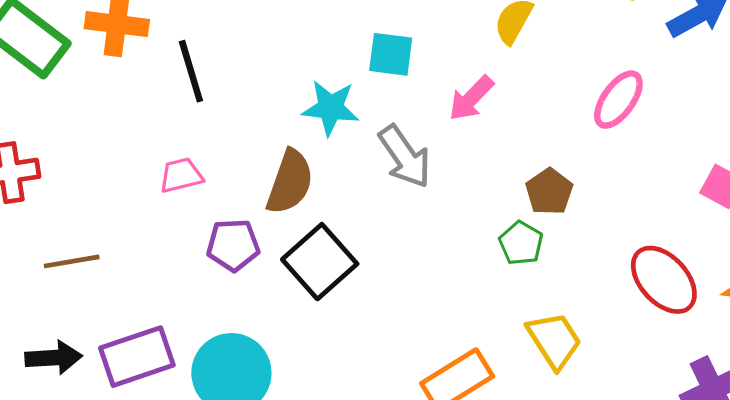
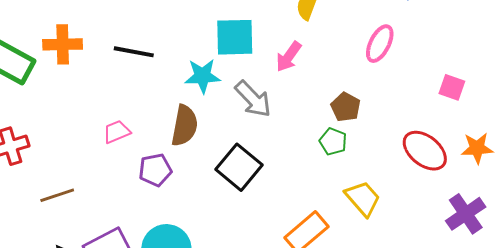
cyan square: (391, 54) -> (235, 37), size x1.4
black line: (191, 71) -> (134, 52), moved, turned -54
black square: (320, 262) -> (239, 167), moved

